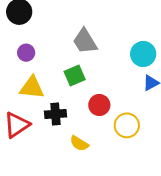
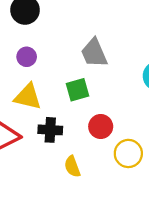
yellow semicircle: (79, 143) -> (72, 167), turned 30

